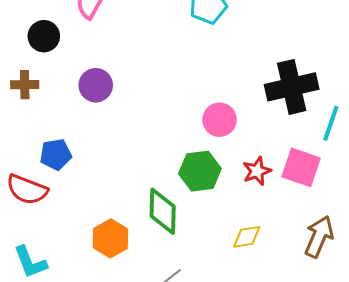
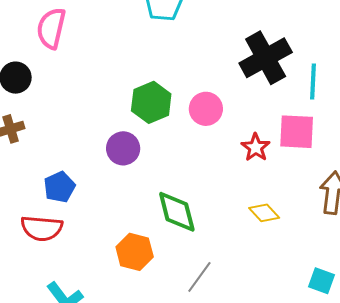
purple circle: (96, 85) -> (123, 148), moved
green hexagon: (200, 171) -> (151, 102), moved
yellow diamond: (247, 237) -> (264, 213), turned 72

